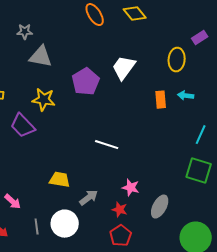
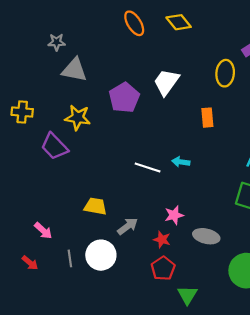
cyan arrow: (186, 96) -> (181, 162), moved
pink star: (131, 188) -> (174, 215), turned -30
gray ellipse: (160, 207) -> (206, 236), turned 75

